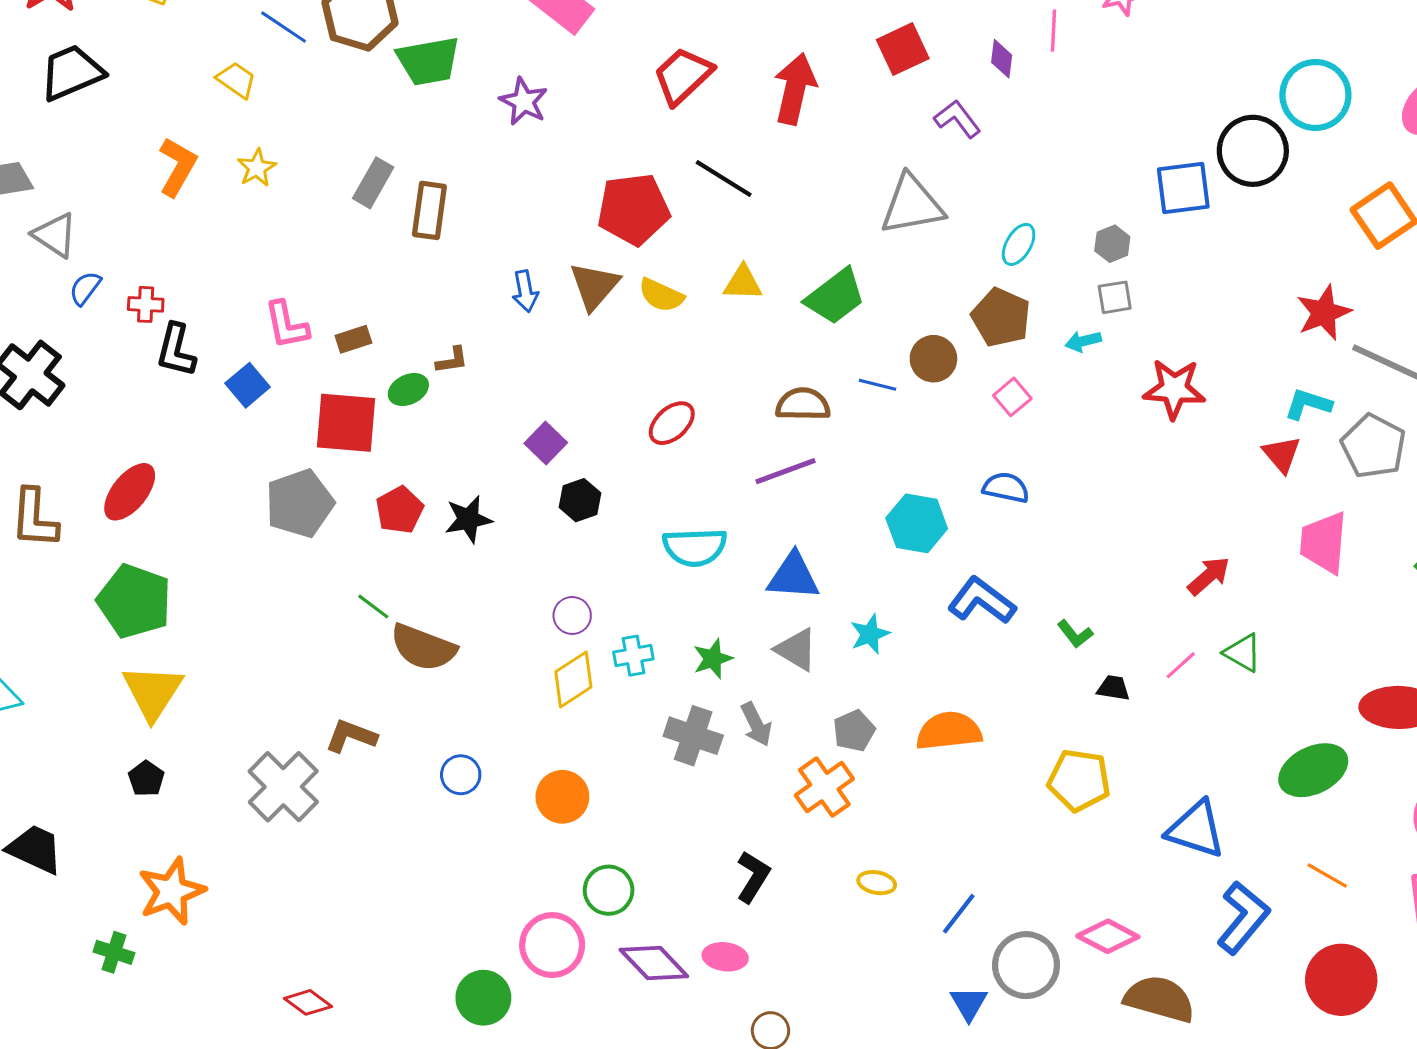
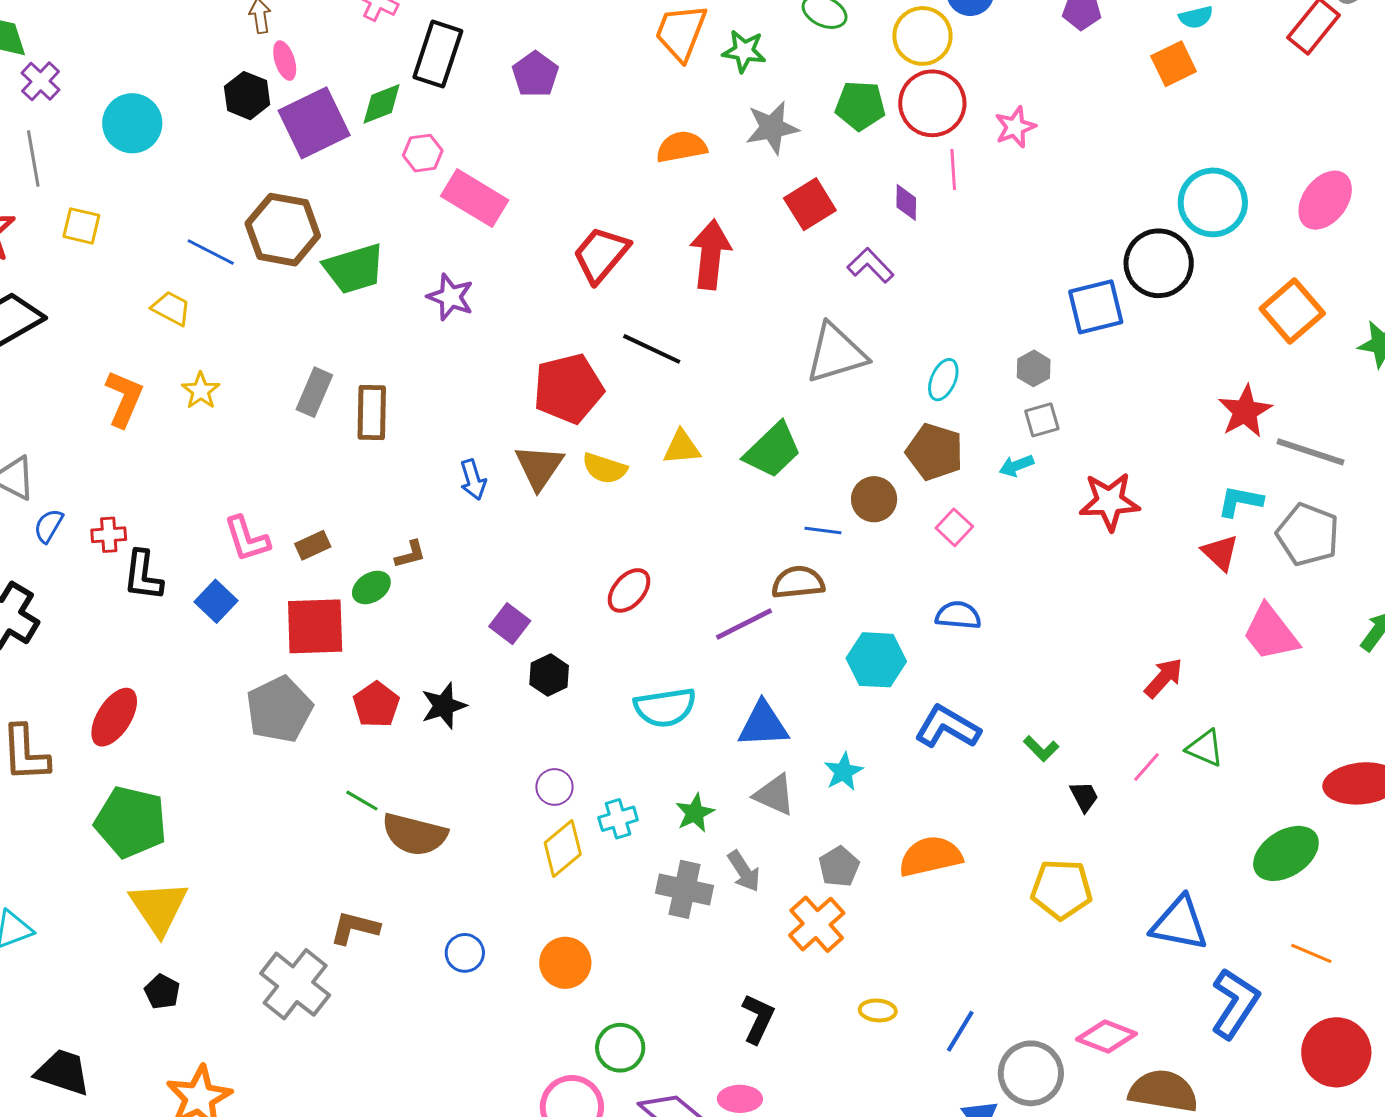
brown semicircle: (803, 404) -> (798, 582), moved
pink trapezoid: (1324, 542) -> (1271, 633), turned -36
black trapezoid: (1113, 688) -> (1084, 797), turned 60

